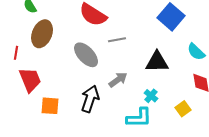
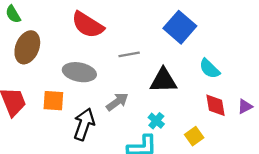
gray line: (117, 40) -> (129, 54), moved
gray ellipse: (86, 55) -> (79, 72), turned -36
orange square: (50, 106) -> (53, 101), moved

